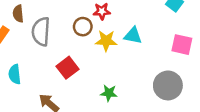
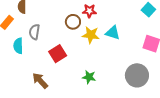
gray semicircle: (41, 32) -> (34, 32), moved, size x0.7
cyan semicircle: (15, 74) -> (18, 46), moved

